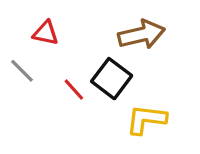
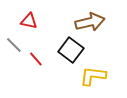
red line: (74, 90) -> (36, 59), moved

